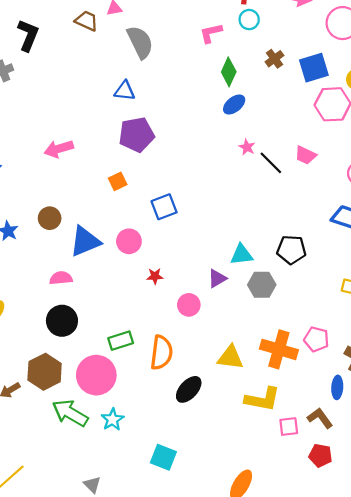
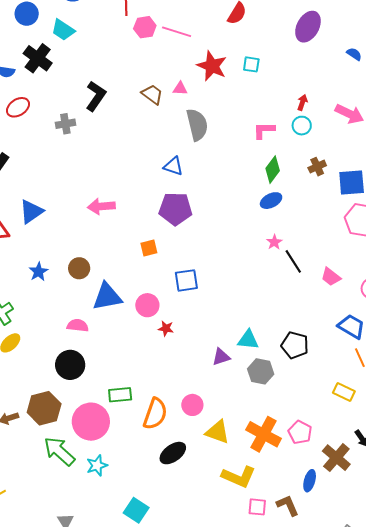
pink trapezoid: (306, 155) -> (331, 277), moved
red star: (155, 276) -> (166, 328), moved
pink circle: (189, 305) -> (192, 405), moved

